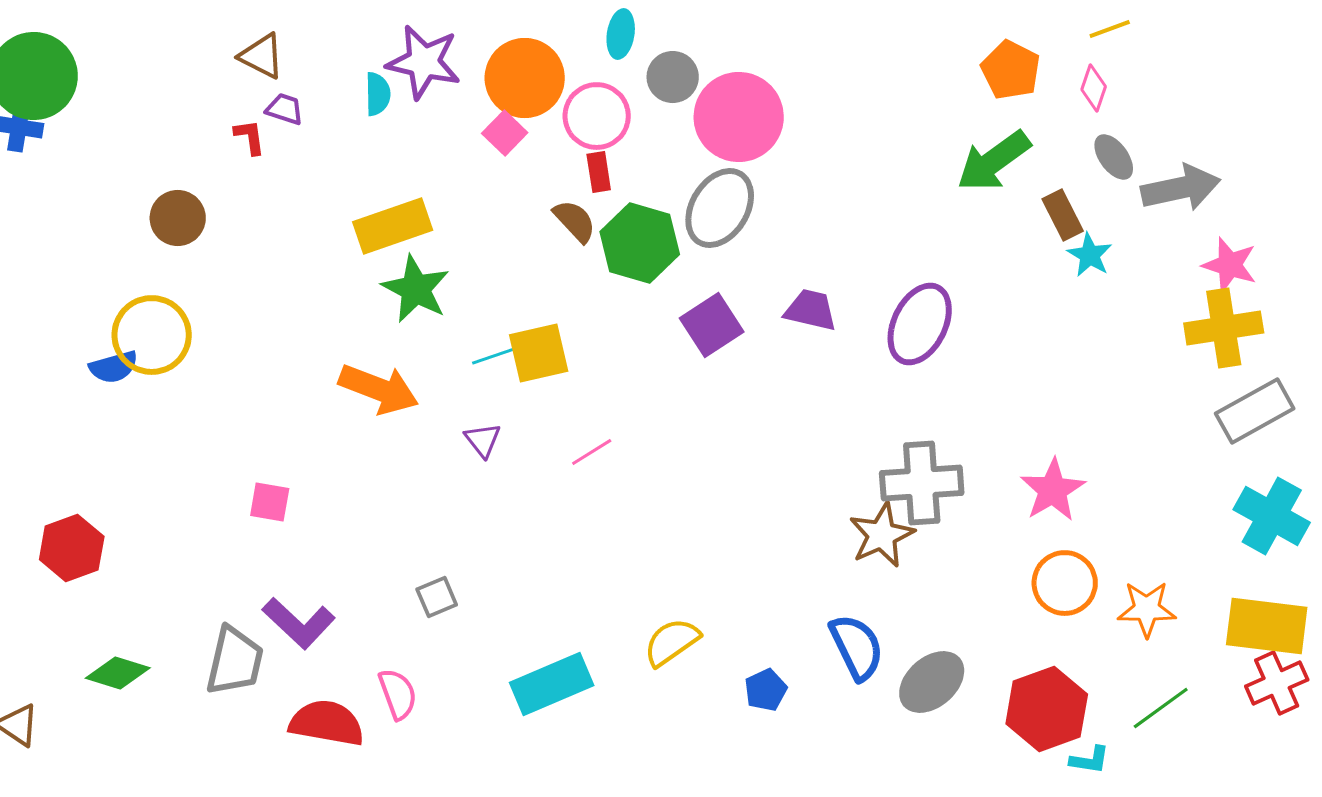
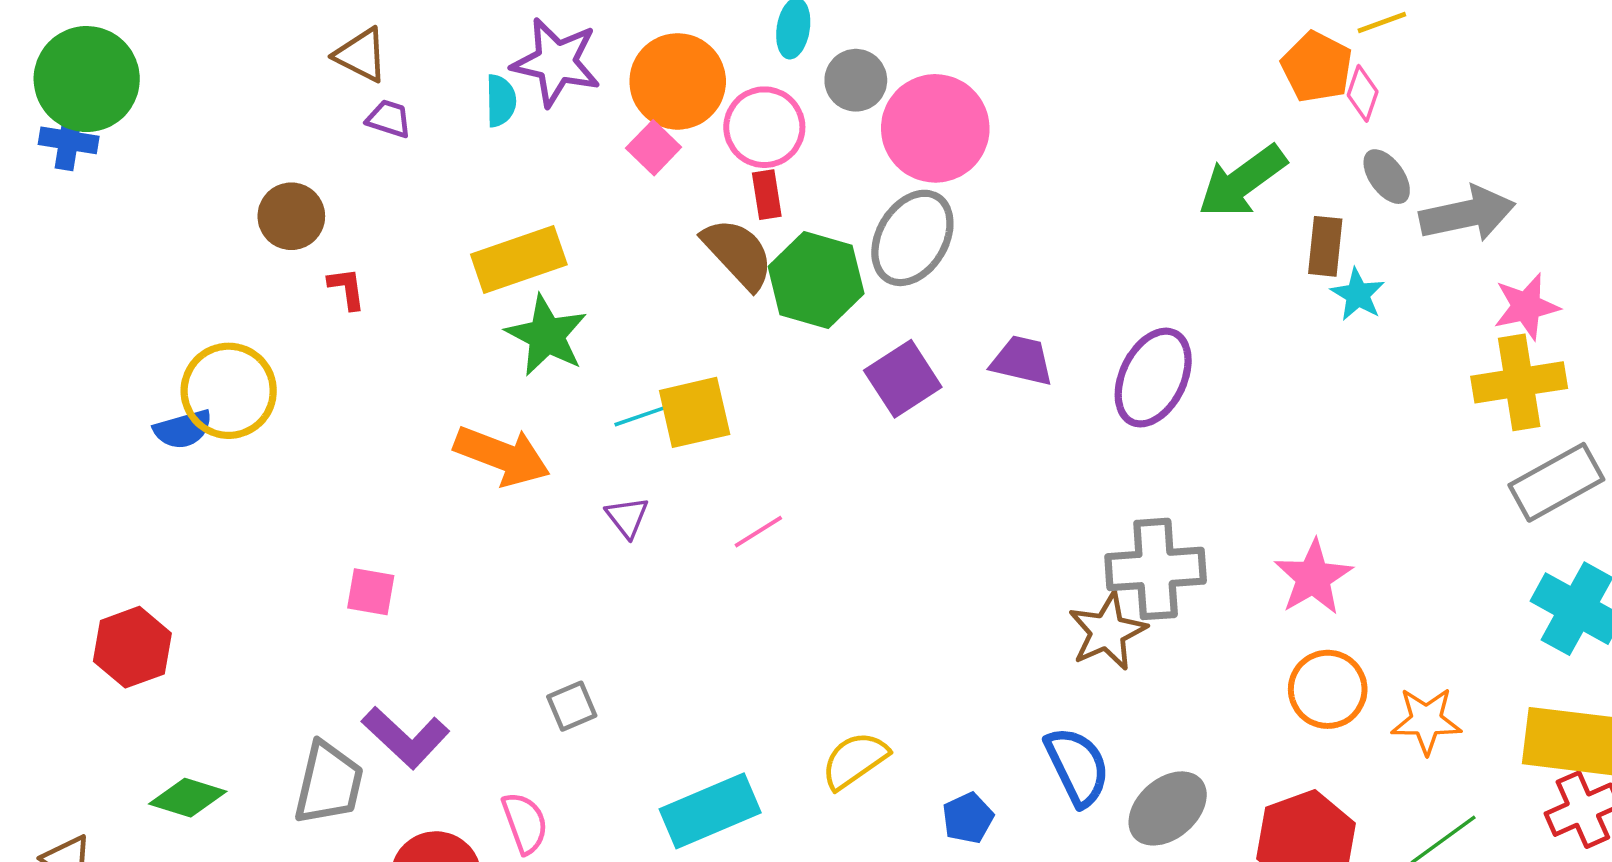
orange pentagon: (1011, 70) -> (1317, 67), moved
red L-shape: (250, 137) -> (347, 288), moved
brown rectangle: (1063, 215) -> (1325, 246), turned 33
brown circle: (178, 218) -> (291, 216), moved
brown semicircle: (575, 221) -> (738, 254), size x1.4
pink star: (1230, 265) -> (1526, 307), turned -30

